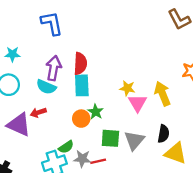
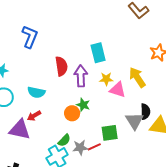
blue L-shape: (52, 23) -> (30, 37), turned 45
purple arrow: (54, 68) -> (81, 76), moved
cyan rectangle: (82, 85) -> (98, 53), moved
pink triangle: (138, 103) -> (118, 90), turned -30
green square: (110, 138) -> (110, 133), moved
gray triangle: (134, 140) -> (134, 121), moved

